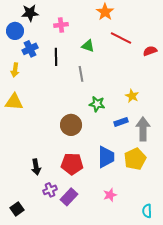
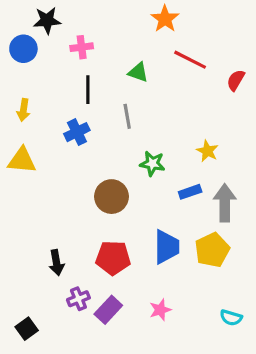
pink cross: (61, 25) -> (82, 47), moved
blue cross: (30, 49) -> (77, 132), moved
red semicircle: (150, 51) -> (236, 80), turned -40
pink star: (110, 195) -> (160, 310), moved
cyan semicircle: (147, 211) -> (231, 318), moved, turned -72

